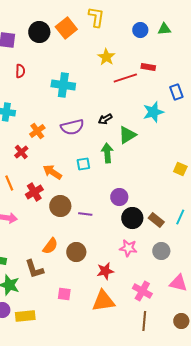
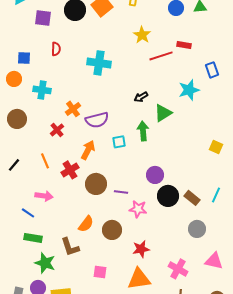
purple semicircle: (72, 127) -> (97, 120), moved
orange arrow: (52, 172) -> (88, 150), turned 84
pink star: (128, 248) -> (138, 209), moved

